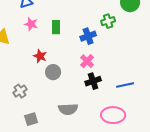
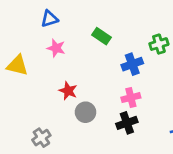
green rectangle: (56, 27) -> (102, 36), moved, turned -56
pink cross: (87, 61) -> (131, 98), turned 32
black cross: (93, 81) -> (127, 123), moved

